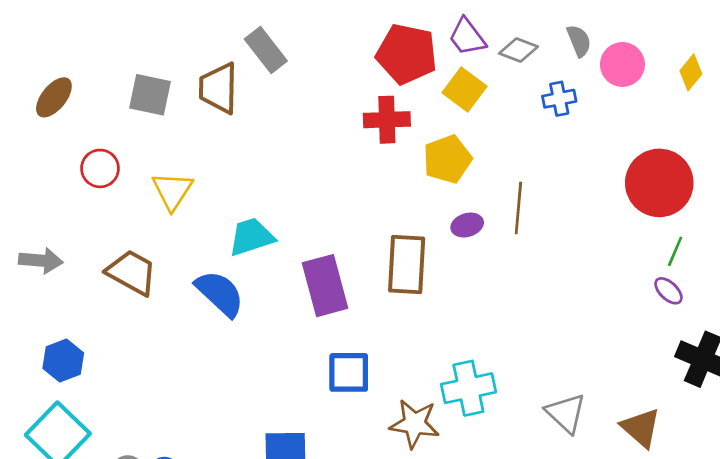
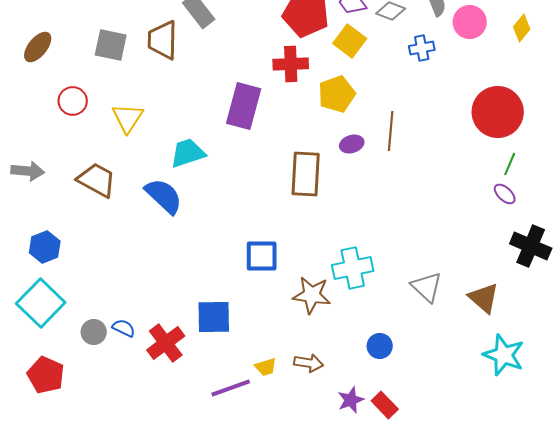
purple rectangle: (325, 286) -> (244, 106), moved, turned 30

